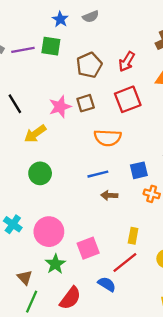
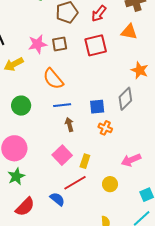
orange semicircle: (108, 138) -> (53, 79), moved, turned 40
green circle: (40, 173) -> (21, 106), moved
brown arrow: (109, 195) -> (69, 124), turned 64
pink square: (88, 248) -> (62, 155), moved, turned -30

